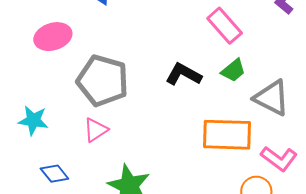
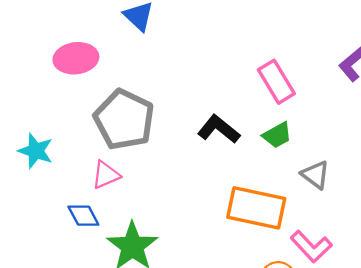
gray triangle: (272, 98) -> (315, 175), size x0.7
blue diamond: (54, 174) -> (83, 216), moved

